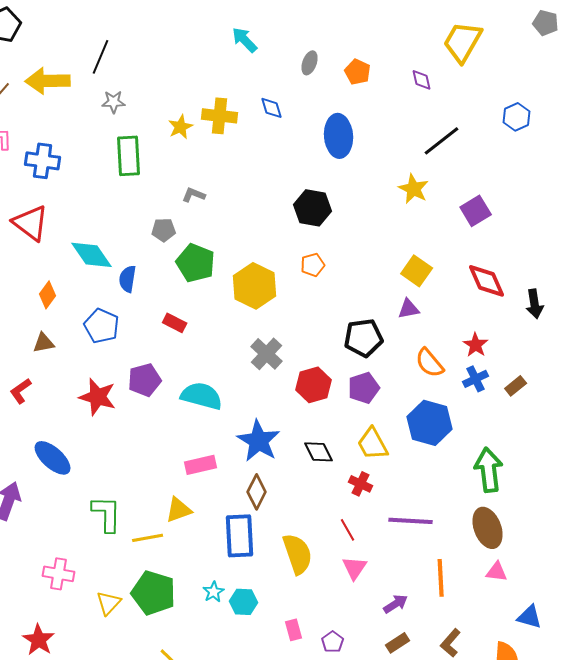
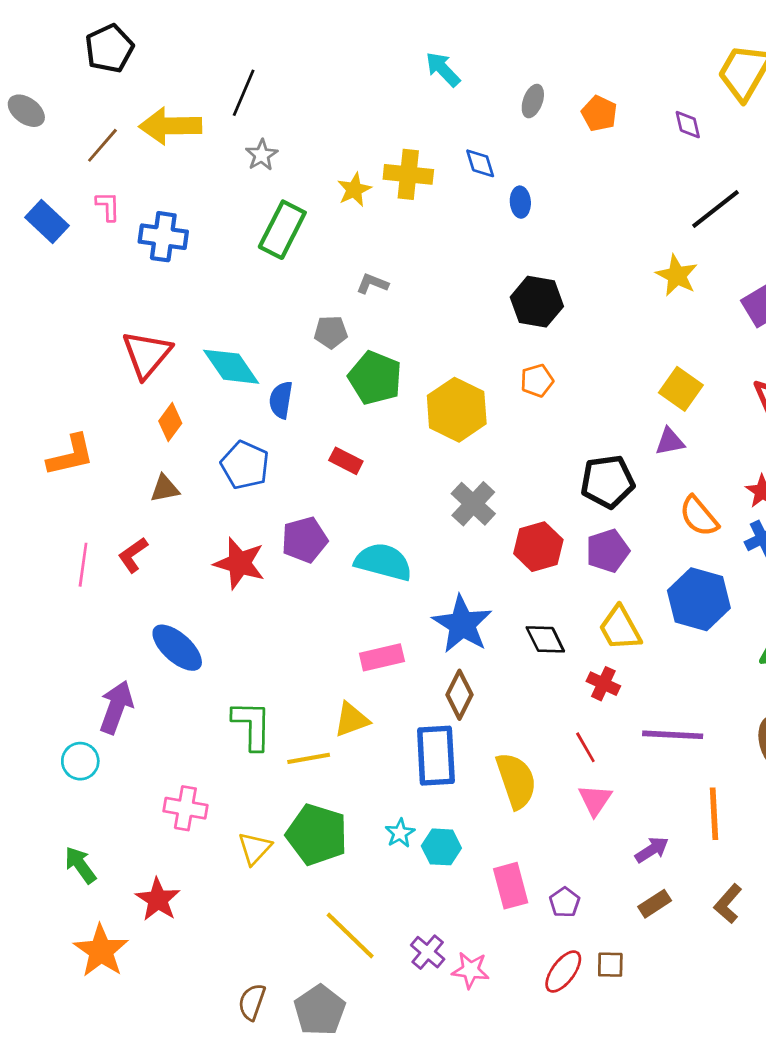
gray star: (114, 102) -> (262, 155), turned -30
blue ellipse: (339, 136) -> (520, 202), moved, size x0.5
green rectangle: (129, 156) -> (282, 230), turned 30
red triangle: (31, 223) -> (147, 354), moved, turned 33
pink rectangle: (294, 630) -> (511, 886), size x1.5

